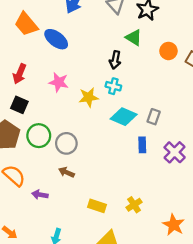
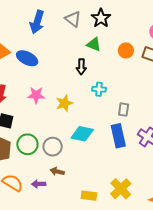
cyan cross: (113, 86) -> (99, 89), moved
cyan diamond: (124, 117) -> (82, 134), moved
blue rectangle: (142, 145) -> (118, 136), size x1.6
purple arrow: (40, 195) -> (39, 184), moved
yellow cross: (134, 205) -> (121, 189), size x1.5

